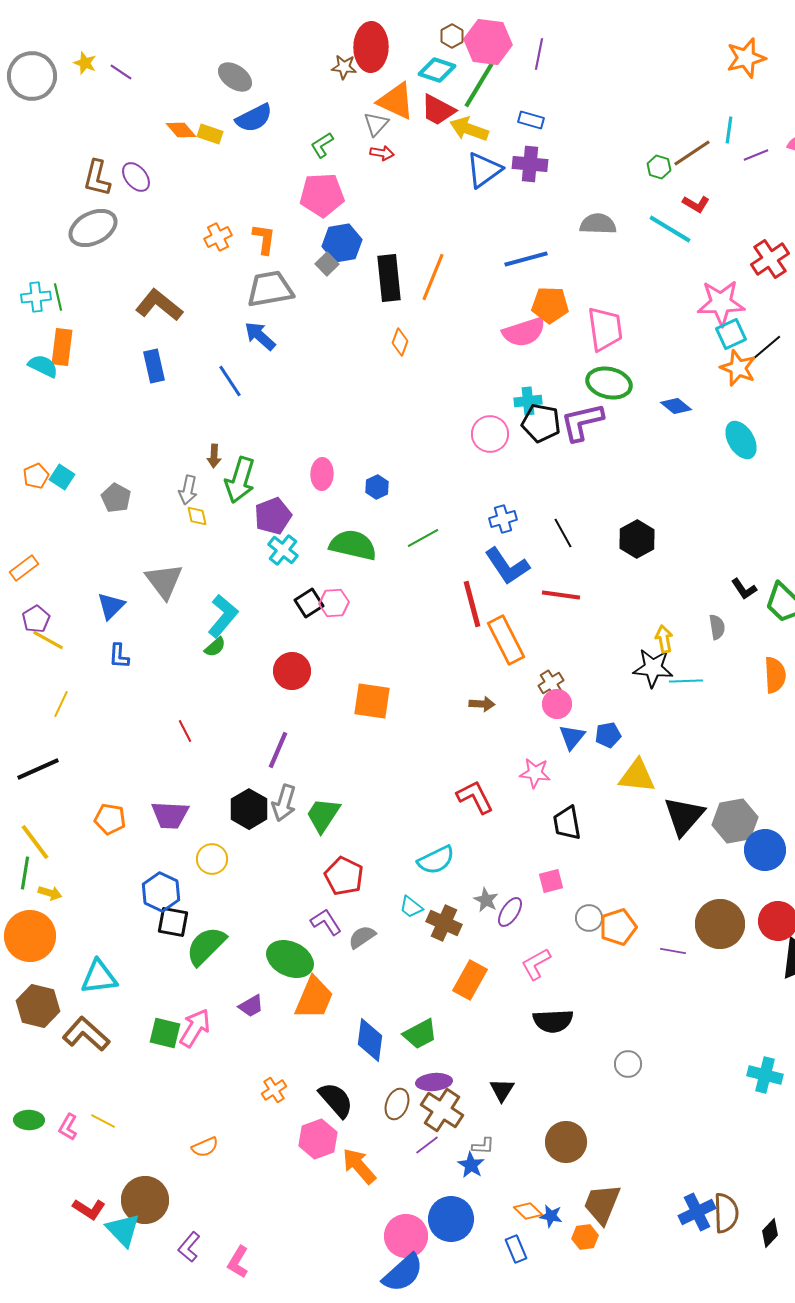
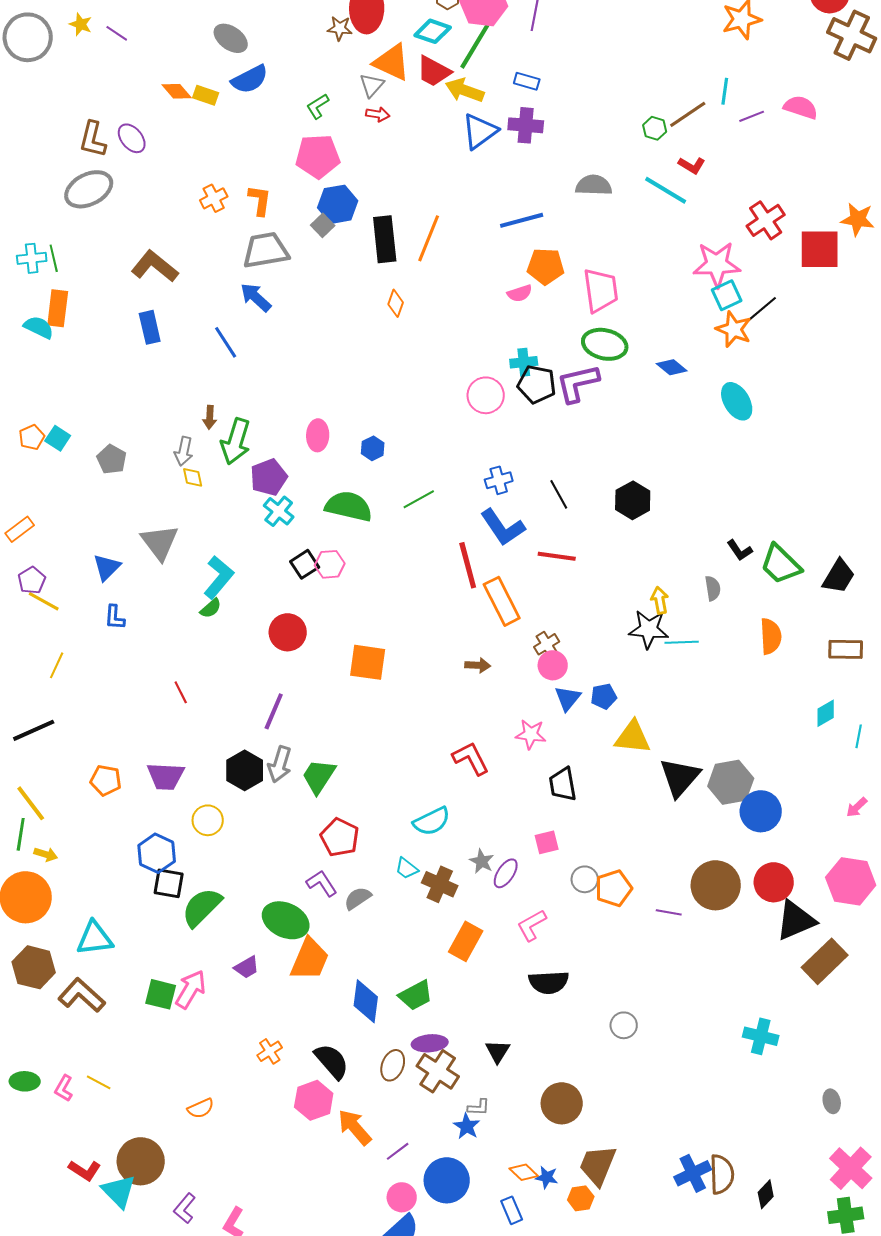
pink semicircle: (524, 332) -> (520, 293), size x0.6
purple line: (427, 1145) -> (398, 1151), moved
pink circle: (406, 1236) -> (402, 1197), size x0.7

